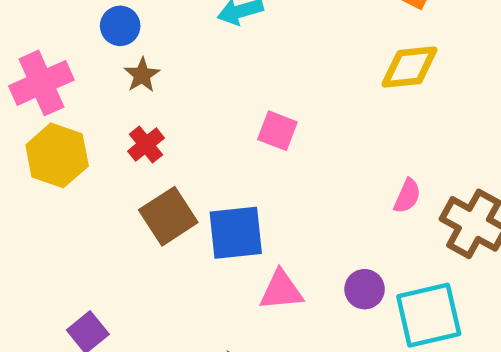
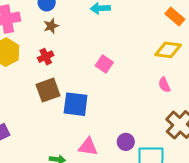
pink semicircle: (407, 196) -> (164, 85), moved, turned 119
pink triangle: (281, 290) -> (88, 147), moved

